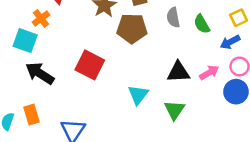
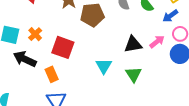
orange cross: (41, 18) -> (35, 34), moved
orange rectangle: (32, 115) -> (52, 74), moved

